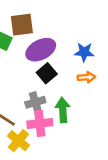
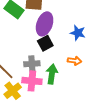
purple ellipse: (41, 50) -> (45, 24), turned -55
orange arrow: (86, 77) -> (75, 61), moved

